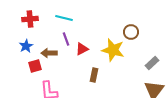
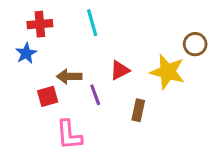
cyan line: (64, 18) -> (92, 23), turned 60
purple line: (66, 39) -> (95, 95), moved
blue star: (26, 46) -> (26, 53), moved

